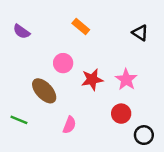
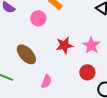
pink circle: (63, 63) -> (38, 18), moved

